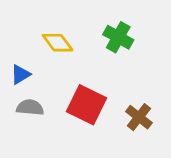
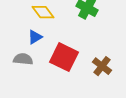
blue triangle: (20, 74) -> (35, 37), moved

